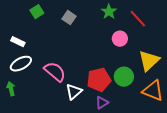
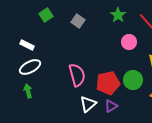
pink semicircle: (55, 72) -> (77, 75), moved, turned 35
green arrow: (11, 89) -> (28, 91), moved
white triangle: (74, 92) -> (88, 104), moved

